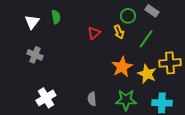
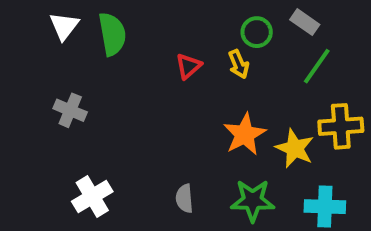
green semicircle: (56, 17) -> (112, 34), size x1.5
white triangle: (32, 22) -> (64, 26), moved
green line: (146, 39) -> (317, 66), moved

